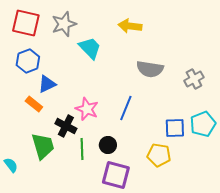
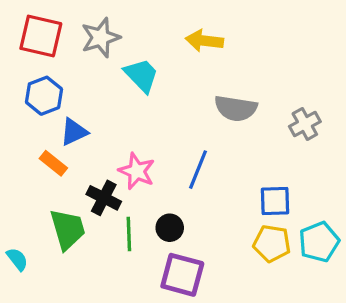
cyan pentagon: (203, 124) -> (319, 242), moved
yellow pentagon: (159, 155) -> (272, 243), moved

